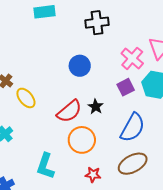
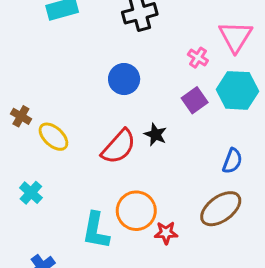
pink cross: (132, 58) -> (198, 58), size x0.6
blue semicircle: (133, 128) -> (232, 161), moved, size x0.6
orange circle: (82, 140) -> (136, 211), moved

